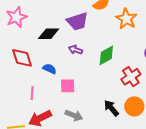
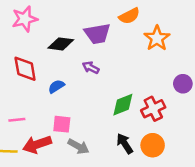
green diamond: (106, 55) -> (123, 105), moved
blue semicircle: (50, 69) -> (56, 86), turned -64
pink square: (68, 86) -> (62, 124), moved
pink line: (32, 93) -> (17, 120), moved, turned 72

